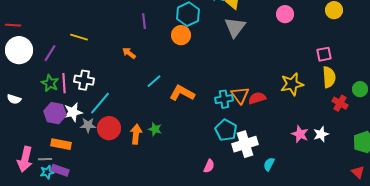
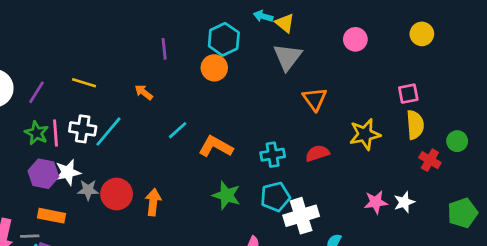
yellow line: (79, 37) -> (84, 83), moved
orange triangle: (240, 95) -> (315, 99), moved
cyan line: (100, 103) -> (108, 132), moved
green star: (155, 129) -> (226, 195), moved, size x1.5
cyan pentagon: (226, 130) -> (275, 197), turned 30
pink star: (300, 134) -> (376, 202), turned -30

